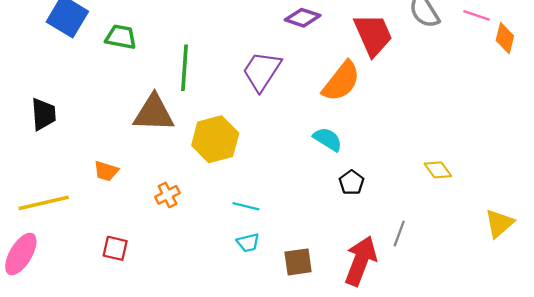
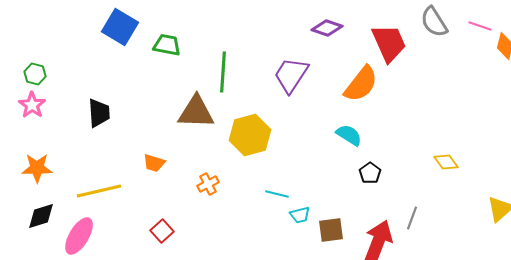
cyan trapezoid: (248, 243) -> (300, 215), moved
red square: (115, 248) -> (162, 231), turned 35
brown square: (298, 262) -> (331, 230), moved

